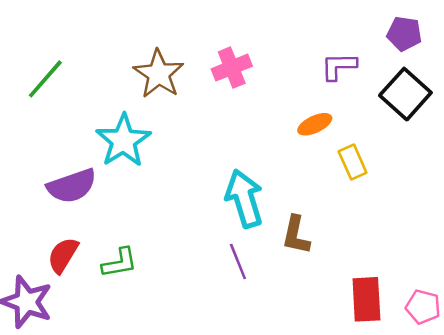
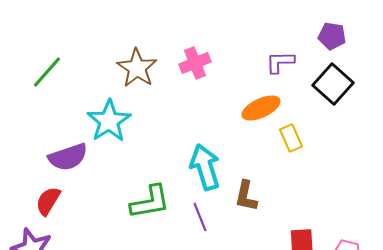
orange ellipse: (315, 124) -> (261, 108), size x1.4
red semicircle: (63, 255) -> (48, 201), moved
green L-shape: (120, 263) -> (150, 202), moved, size x1.4

